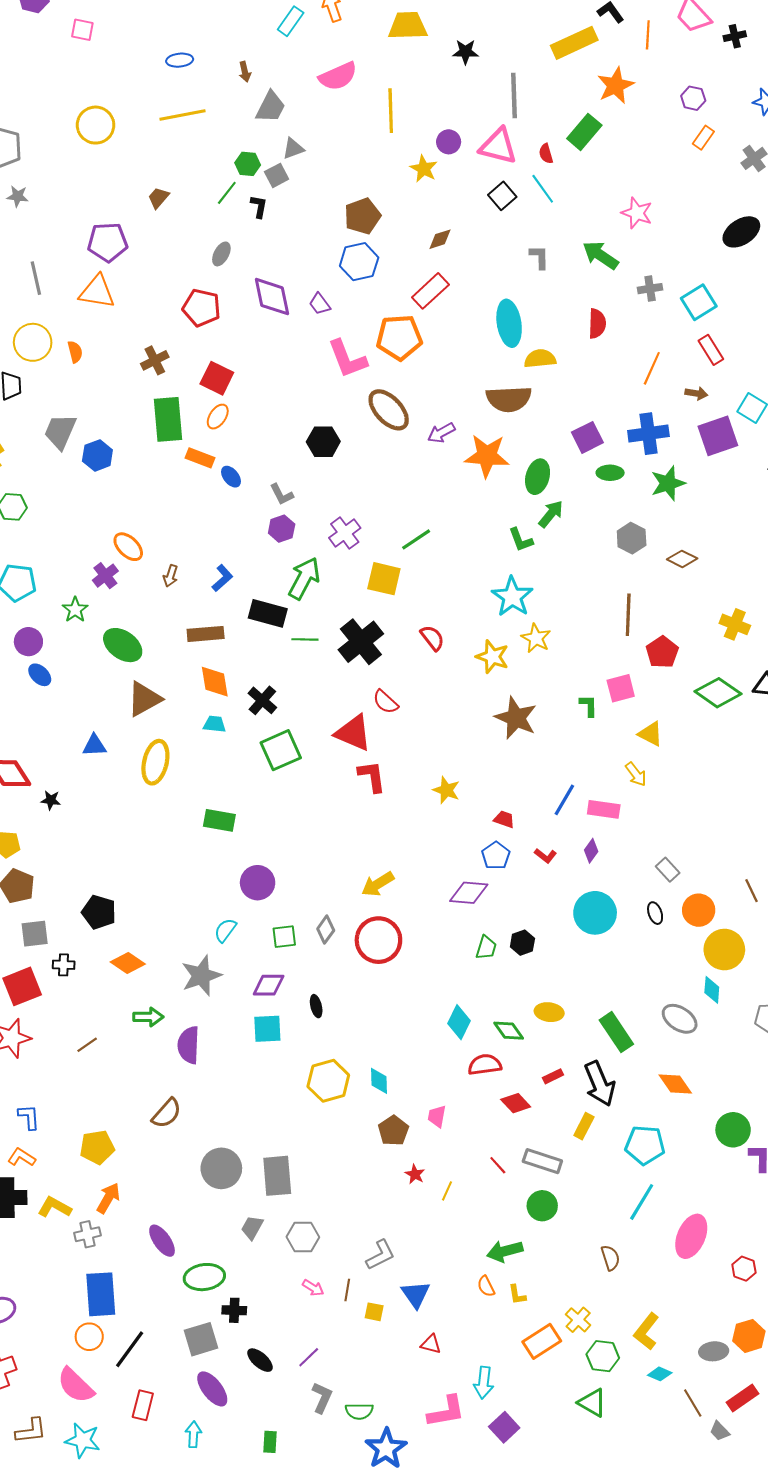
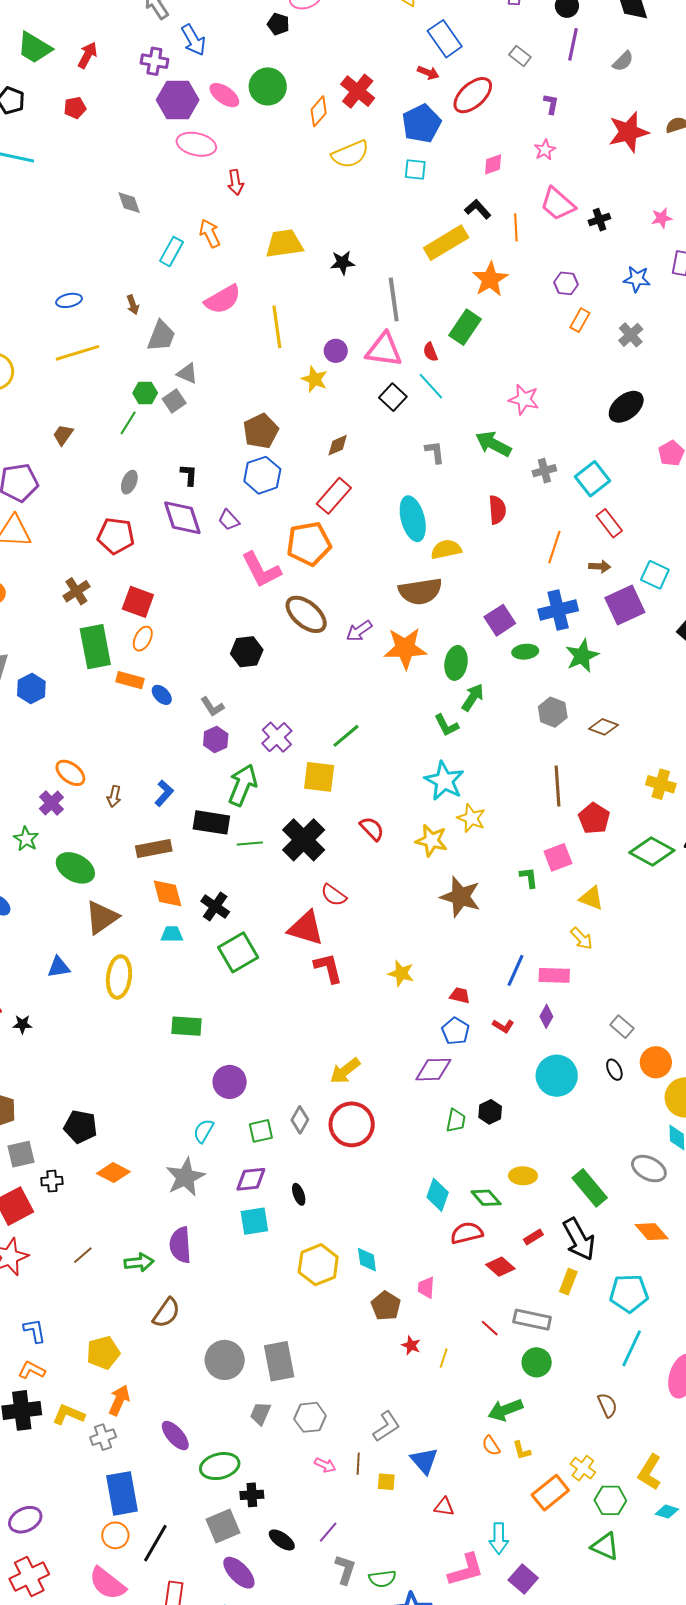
gray triangle: (293, 149) -> (187, 373), turned 50
black L-shape: (259, 206) -> (189, 475), moved
green arrow: (148, 1017) -> (139, 1262), moved

